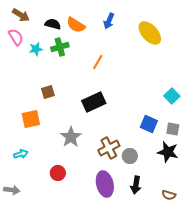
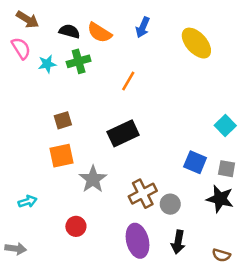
orange square: (31, 119) -> (62, 156), moved

